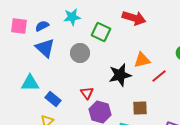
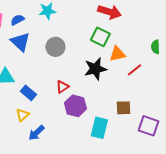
green square: (101, 32) -> (100, 37), moved
red triangle: (87, 93) -> (62, 87), turned 32
brown square: (140, 108) -> (123, 108), moved

